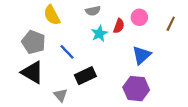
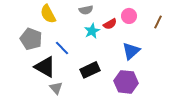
red semicircle: (119, 26) -> (110, 24), turned 40
black triangle: (32, 72) -> (45, 67), moved
black rectangle: (85, 76) -> (90, 70), moved

